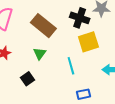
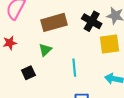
brown rectangle: (43, 26) -> (54, 22), turned -65
yellow square: (88, 42) -> (109, 44), moved

